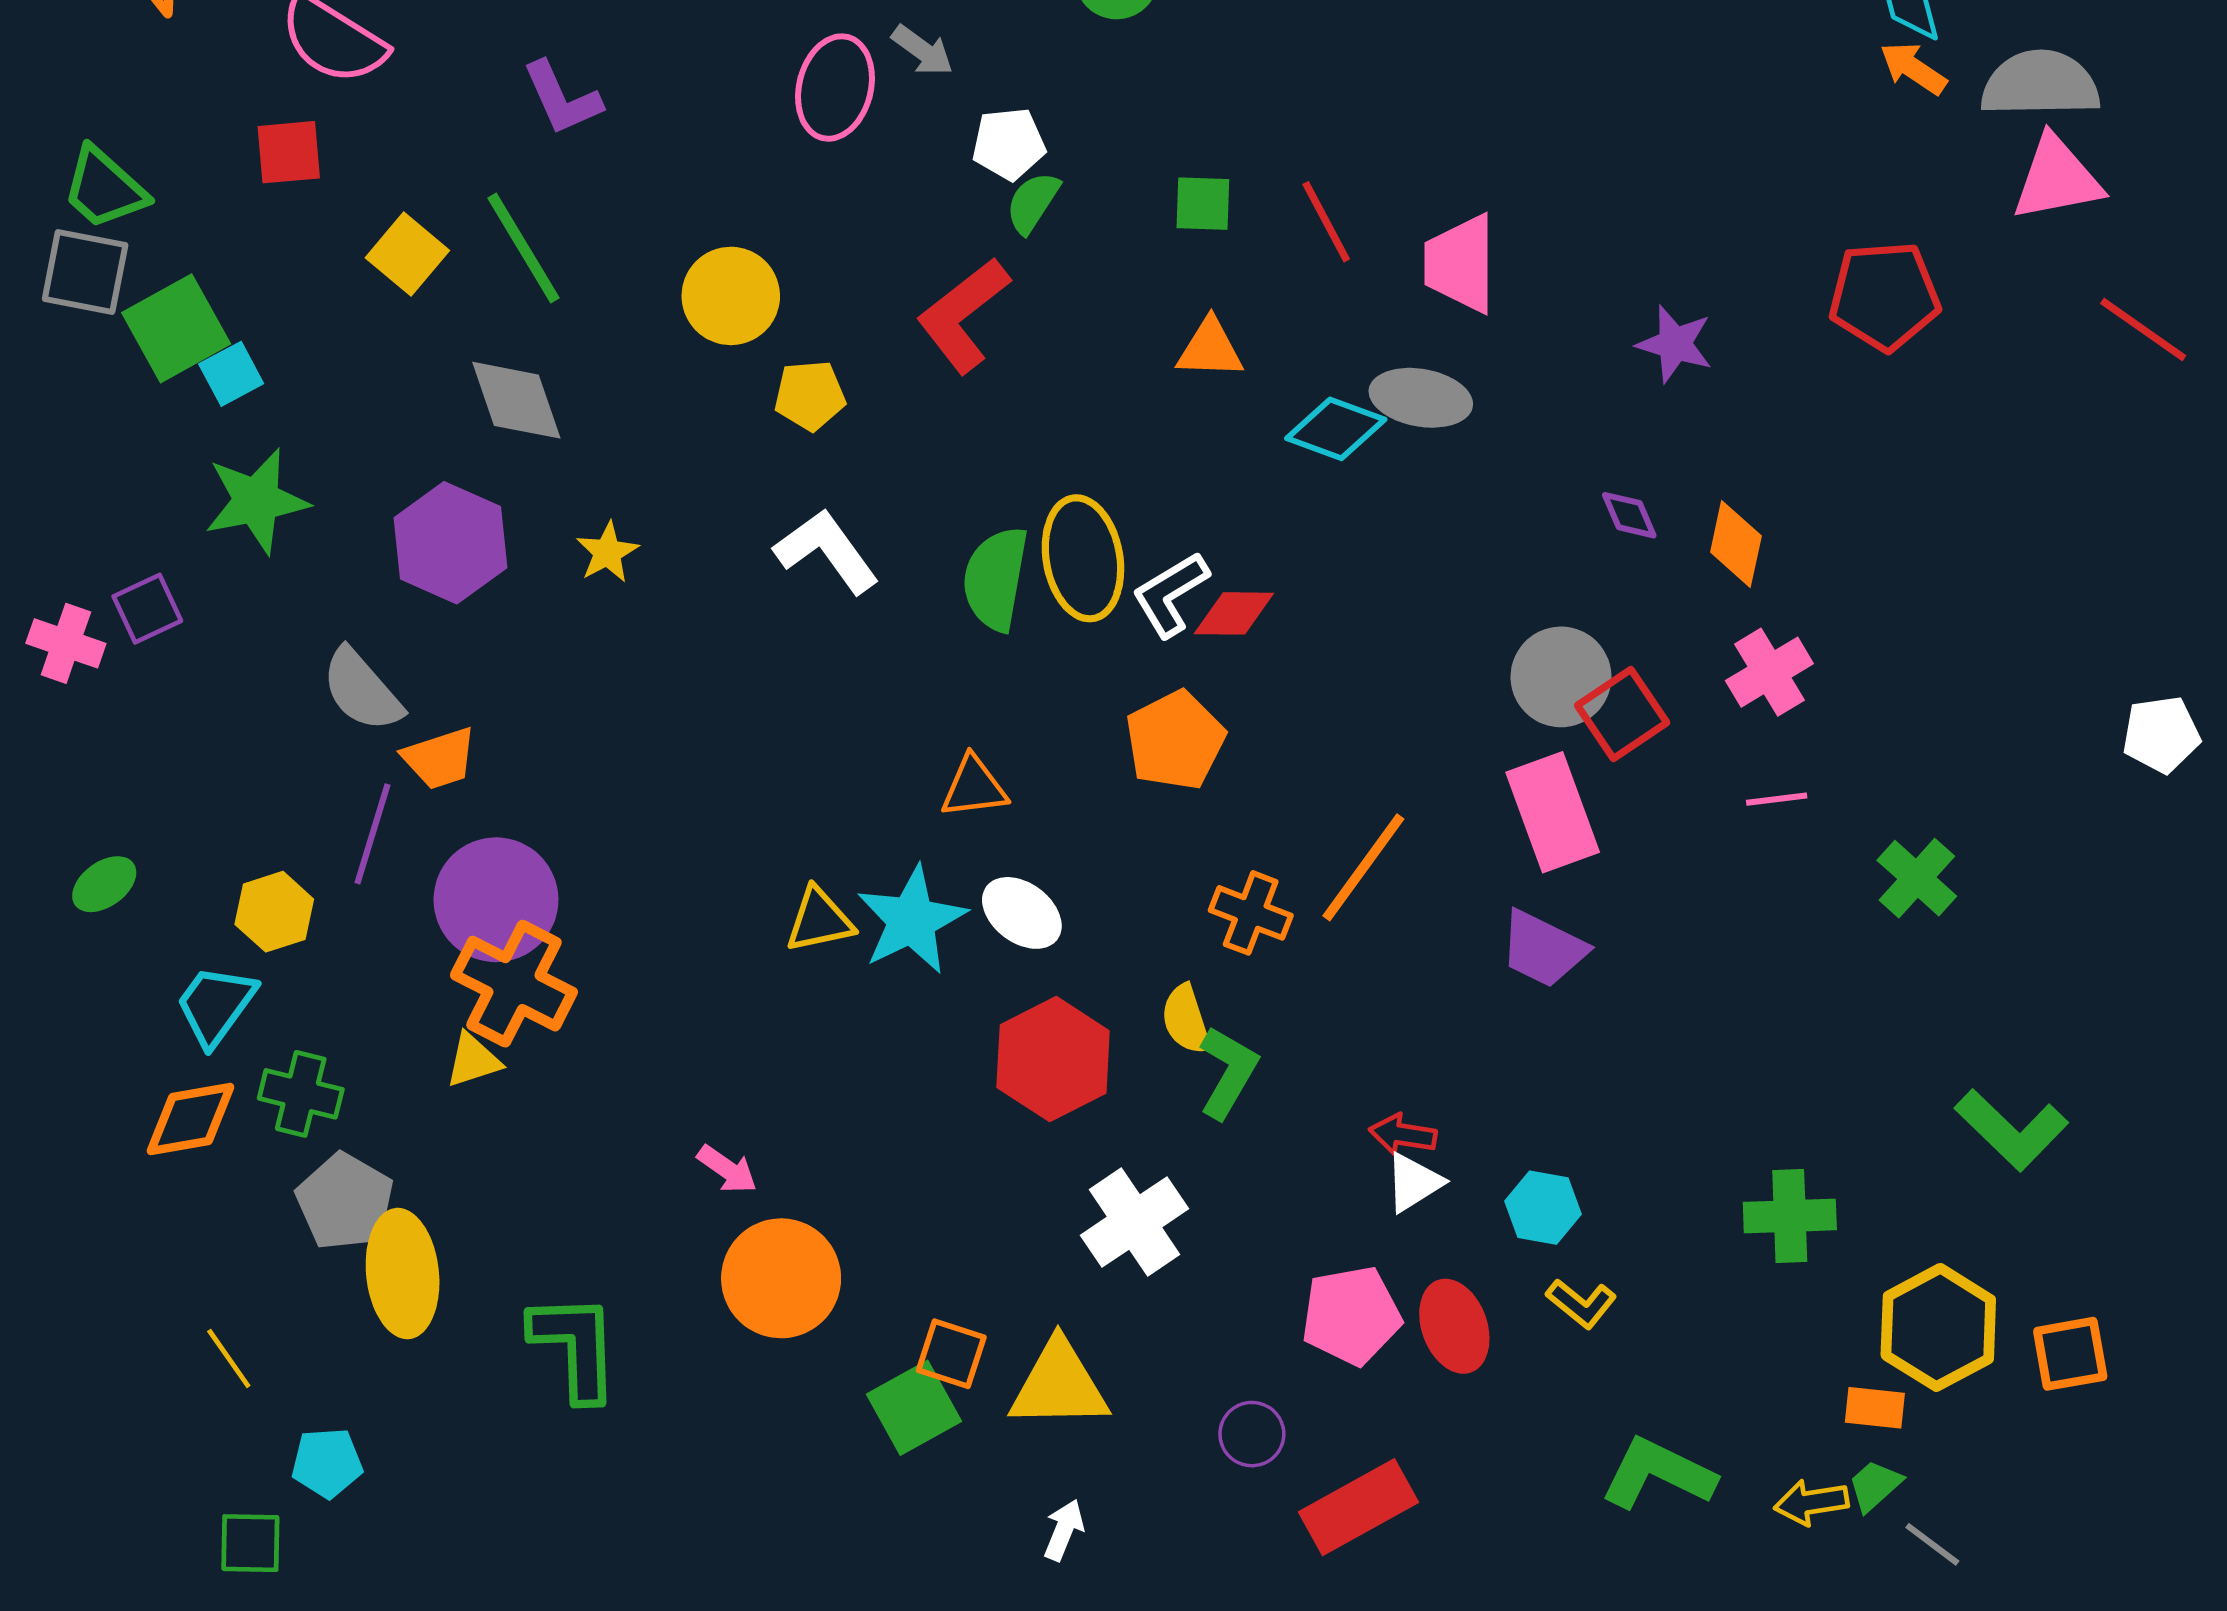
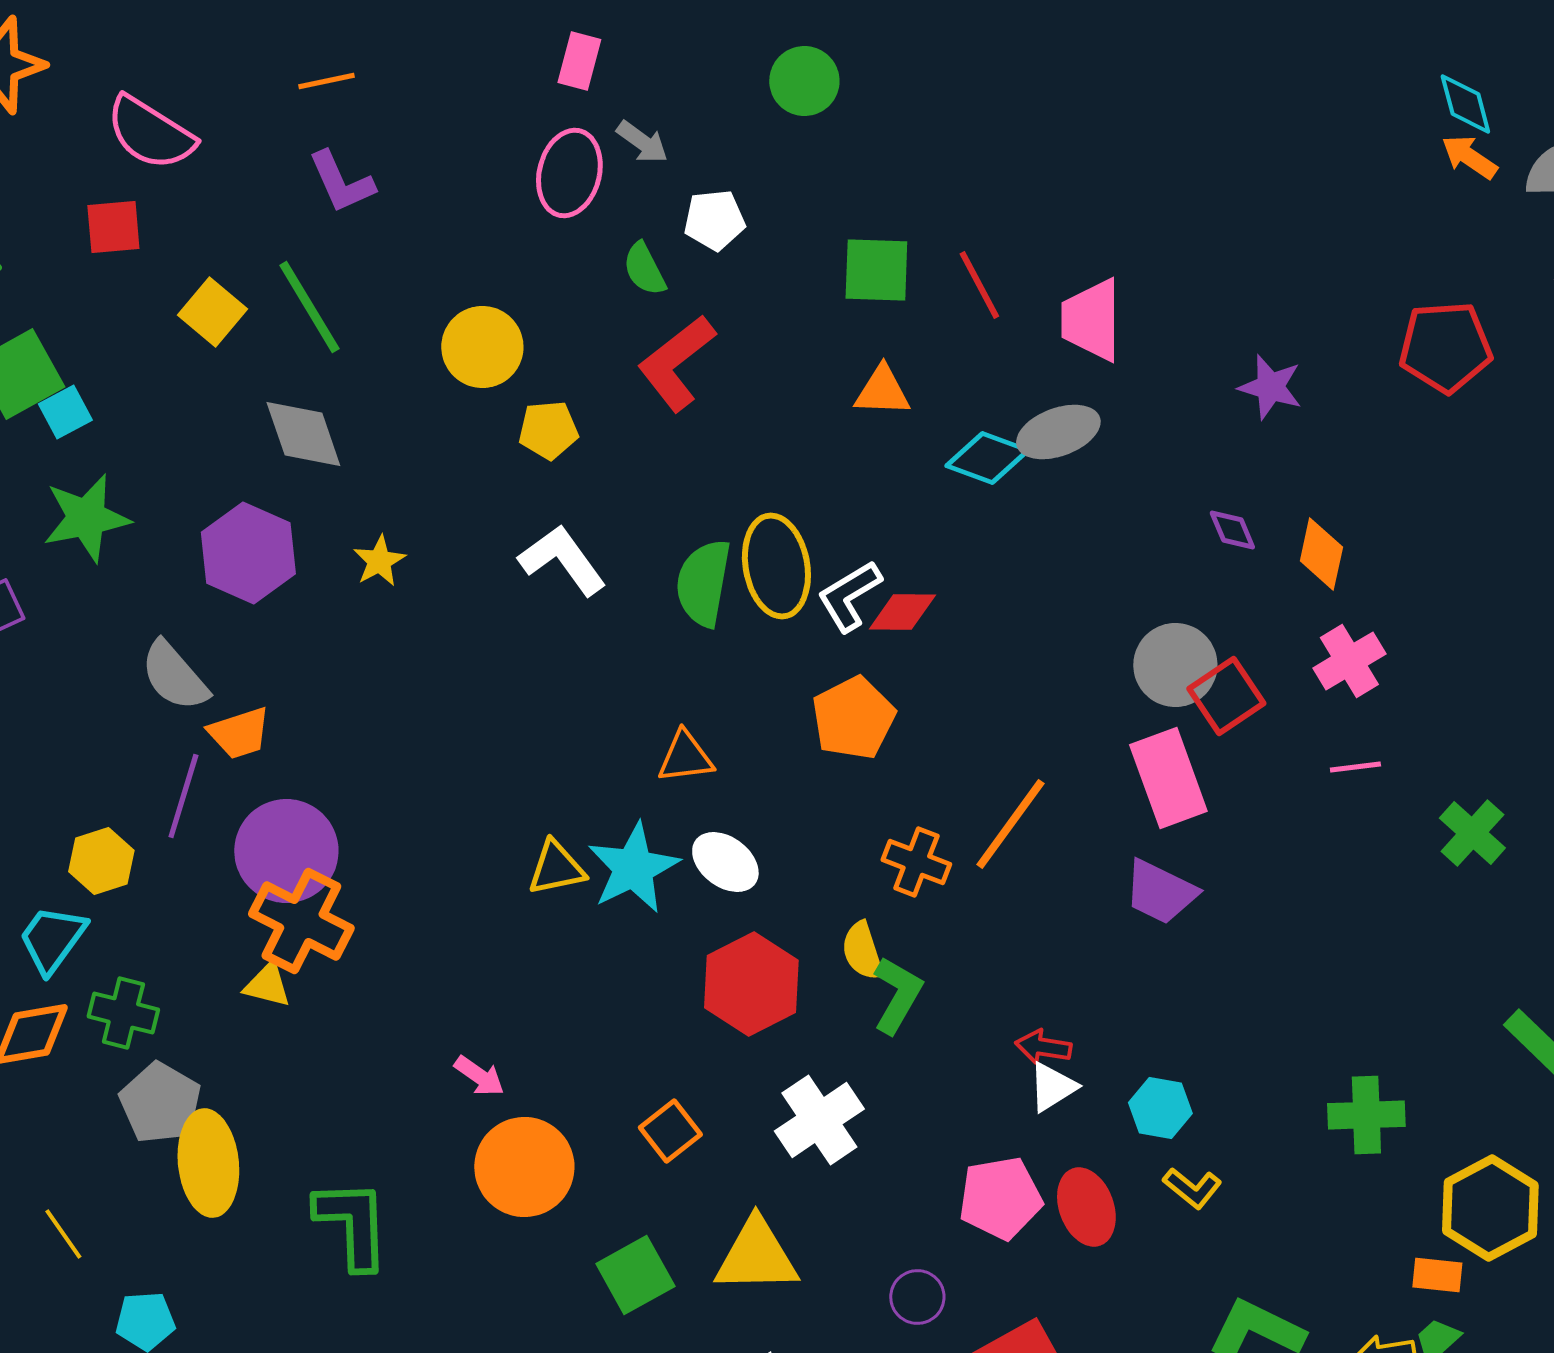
green semicircle: (1033, 203) -> (644, 269), moved, turned -60
green square: (1203, 204) -> (876, 270), size x1.4
gray ellipse: (1421, 398) -> (1058, 432), turned -30
yellow triangle: (473, 1060) -> (267, 985), turned 32
orange square: (951, 1354) -> (670, 1131), moved, turned 34

